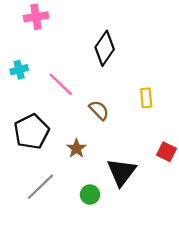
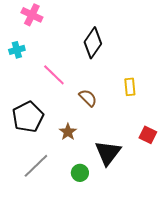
pink cross: (36, 17) -> (32, 15), turned 35
cyan cross: (19, 70) -> (17, 50), moved

